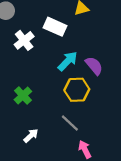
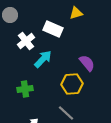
cyan arrow: (68, 61) -> (43, 59), moved
green cross: (23, 95) -> (25, 89), turned 35

